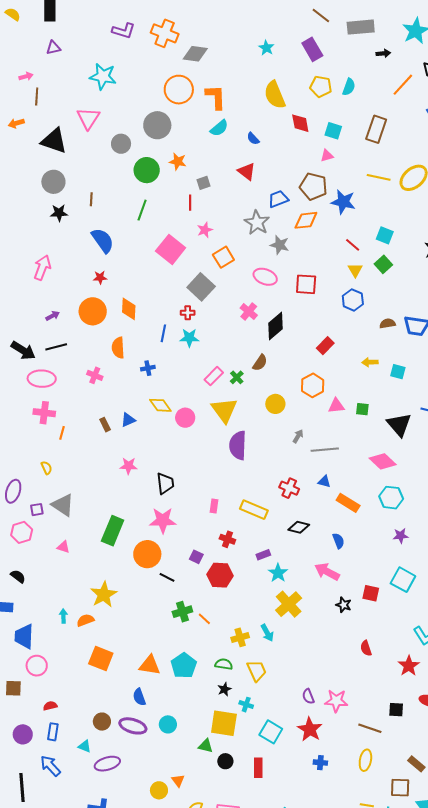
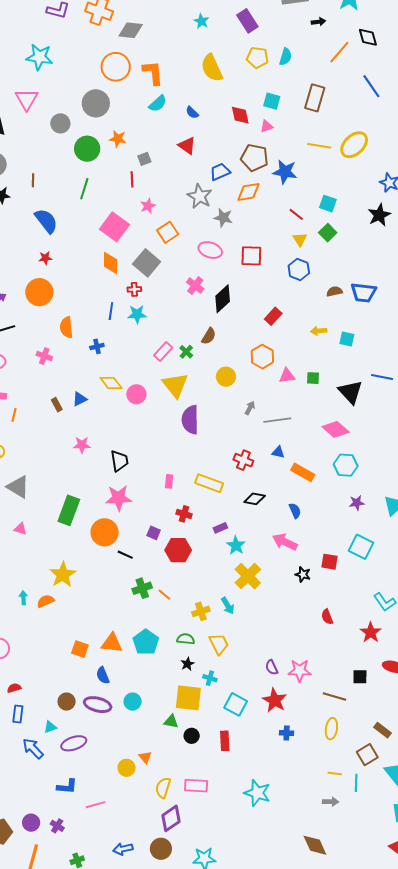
red diamond: (300, 123) -> (240, 115), moved
orange diamond: (129, 309) -> (111, 263), moved
orange square: (101, 658) -> (80, 649), moved, size x0.7
cyan triangle: (85, 746) -> (50, 727), turned -40
blue arrow: (50, 766) -> (33, 749), moved
brown square: (400, 788) -> (367, 755), turned -30

